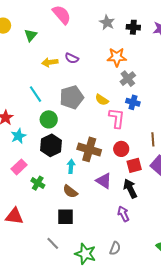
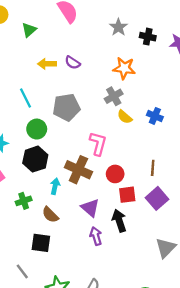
gray cross: (128, 79) -> (114, 96), moved
yellow semicircle: (102, 100) -> (125, 117), moved
blue cross: (133, 102) -> (155, 116), moved
pink L-shape: (117, 118) -> (98, 144), moved
green cross: (38, 183) -> (24, 201), moved, turned 32
purple arrow: (123, 214) -> (96, 236), moved

